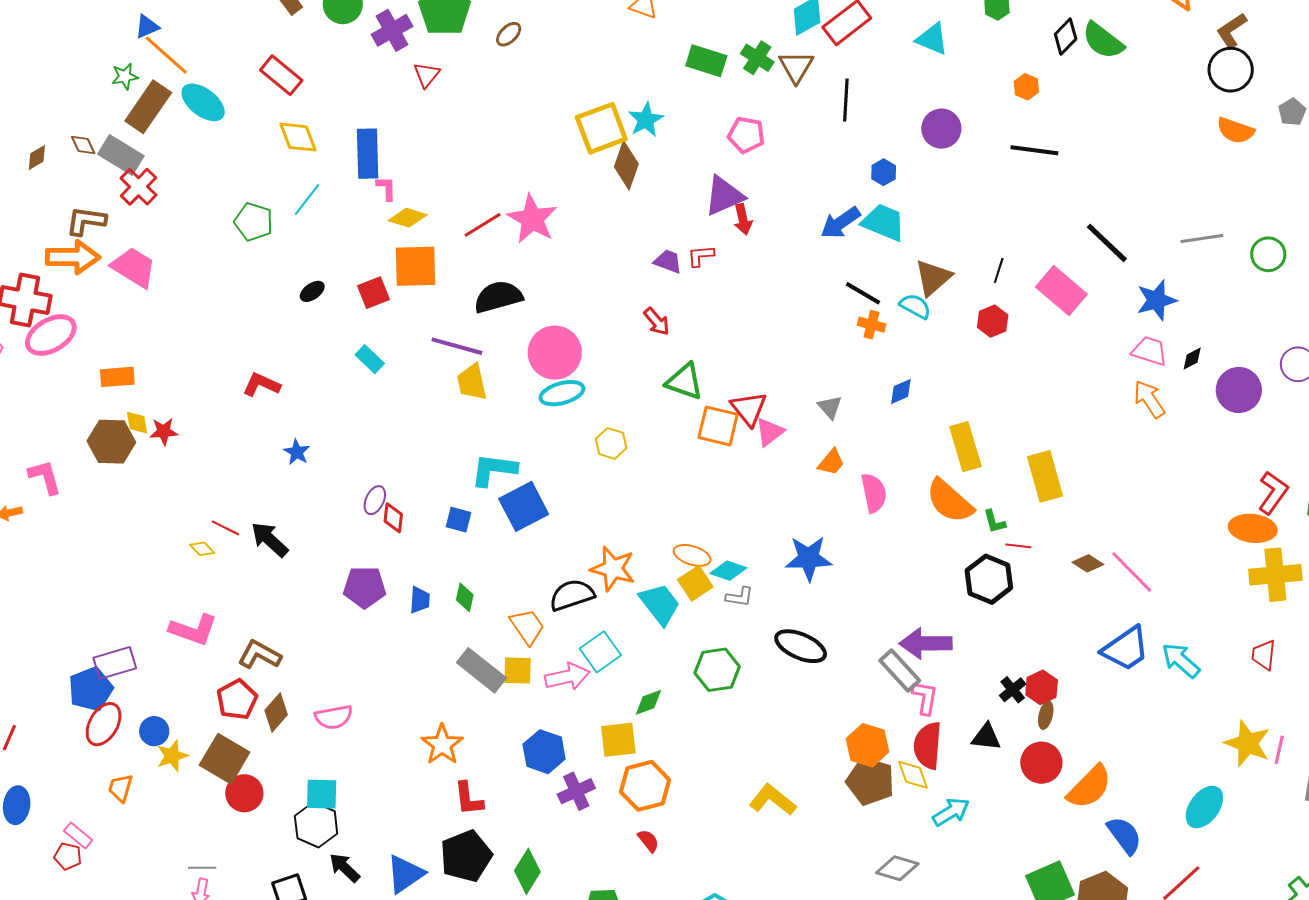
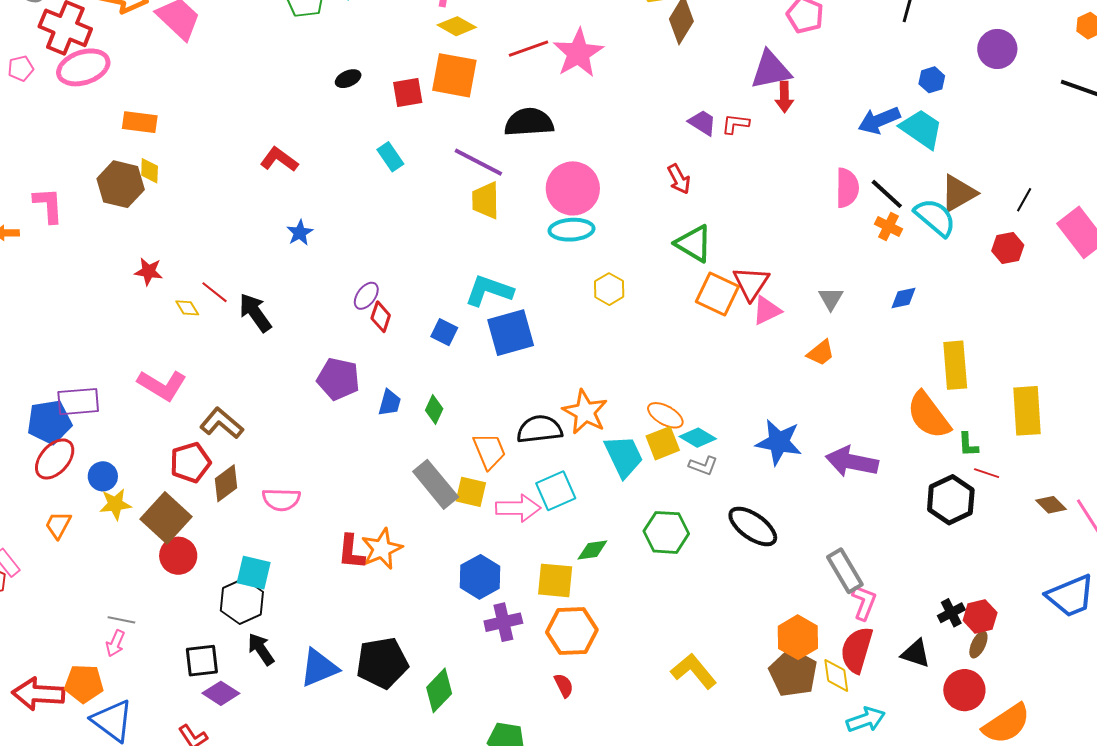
cyan semicircle: (915, 306) -> (935, 217), size x1.4
red star: (164, 431) -> (149, 272), moved
pink semicircle: (874, 493) -> (847, 188), moved
purple arrow: (926, 643) -> (852, 462), moved
red L-shape: (468, 799) -> (351, 552), moved

